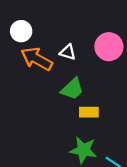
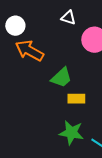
white triangle: (68, 52) -> (68, 18), moved

